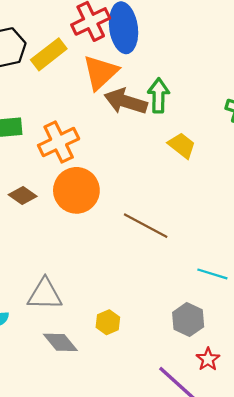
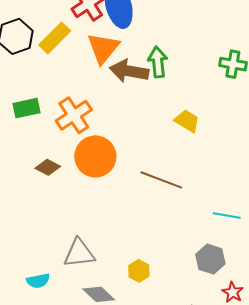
yellow trapezoid: (182, 145) -> (187, 121), moved

